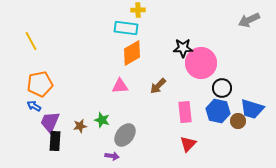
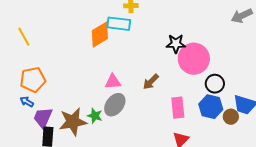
orange diamond: (132, 53) -> (100, 35), moved
brown star: (80, 126) -> (73, 122), size x2.0
gray ellipse: (125, 135) -> (115, 105), moved

